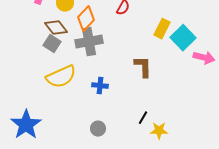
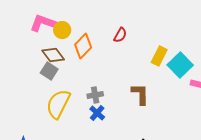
gray cross: (89, 42) -> (95, 95), moved, size x0.6
yellow semicircle: (61, 77) -> (58, 104), turned 140
blue cross: (100, 86) -> (97, 113), turned 35

